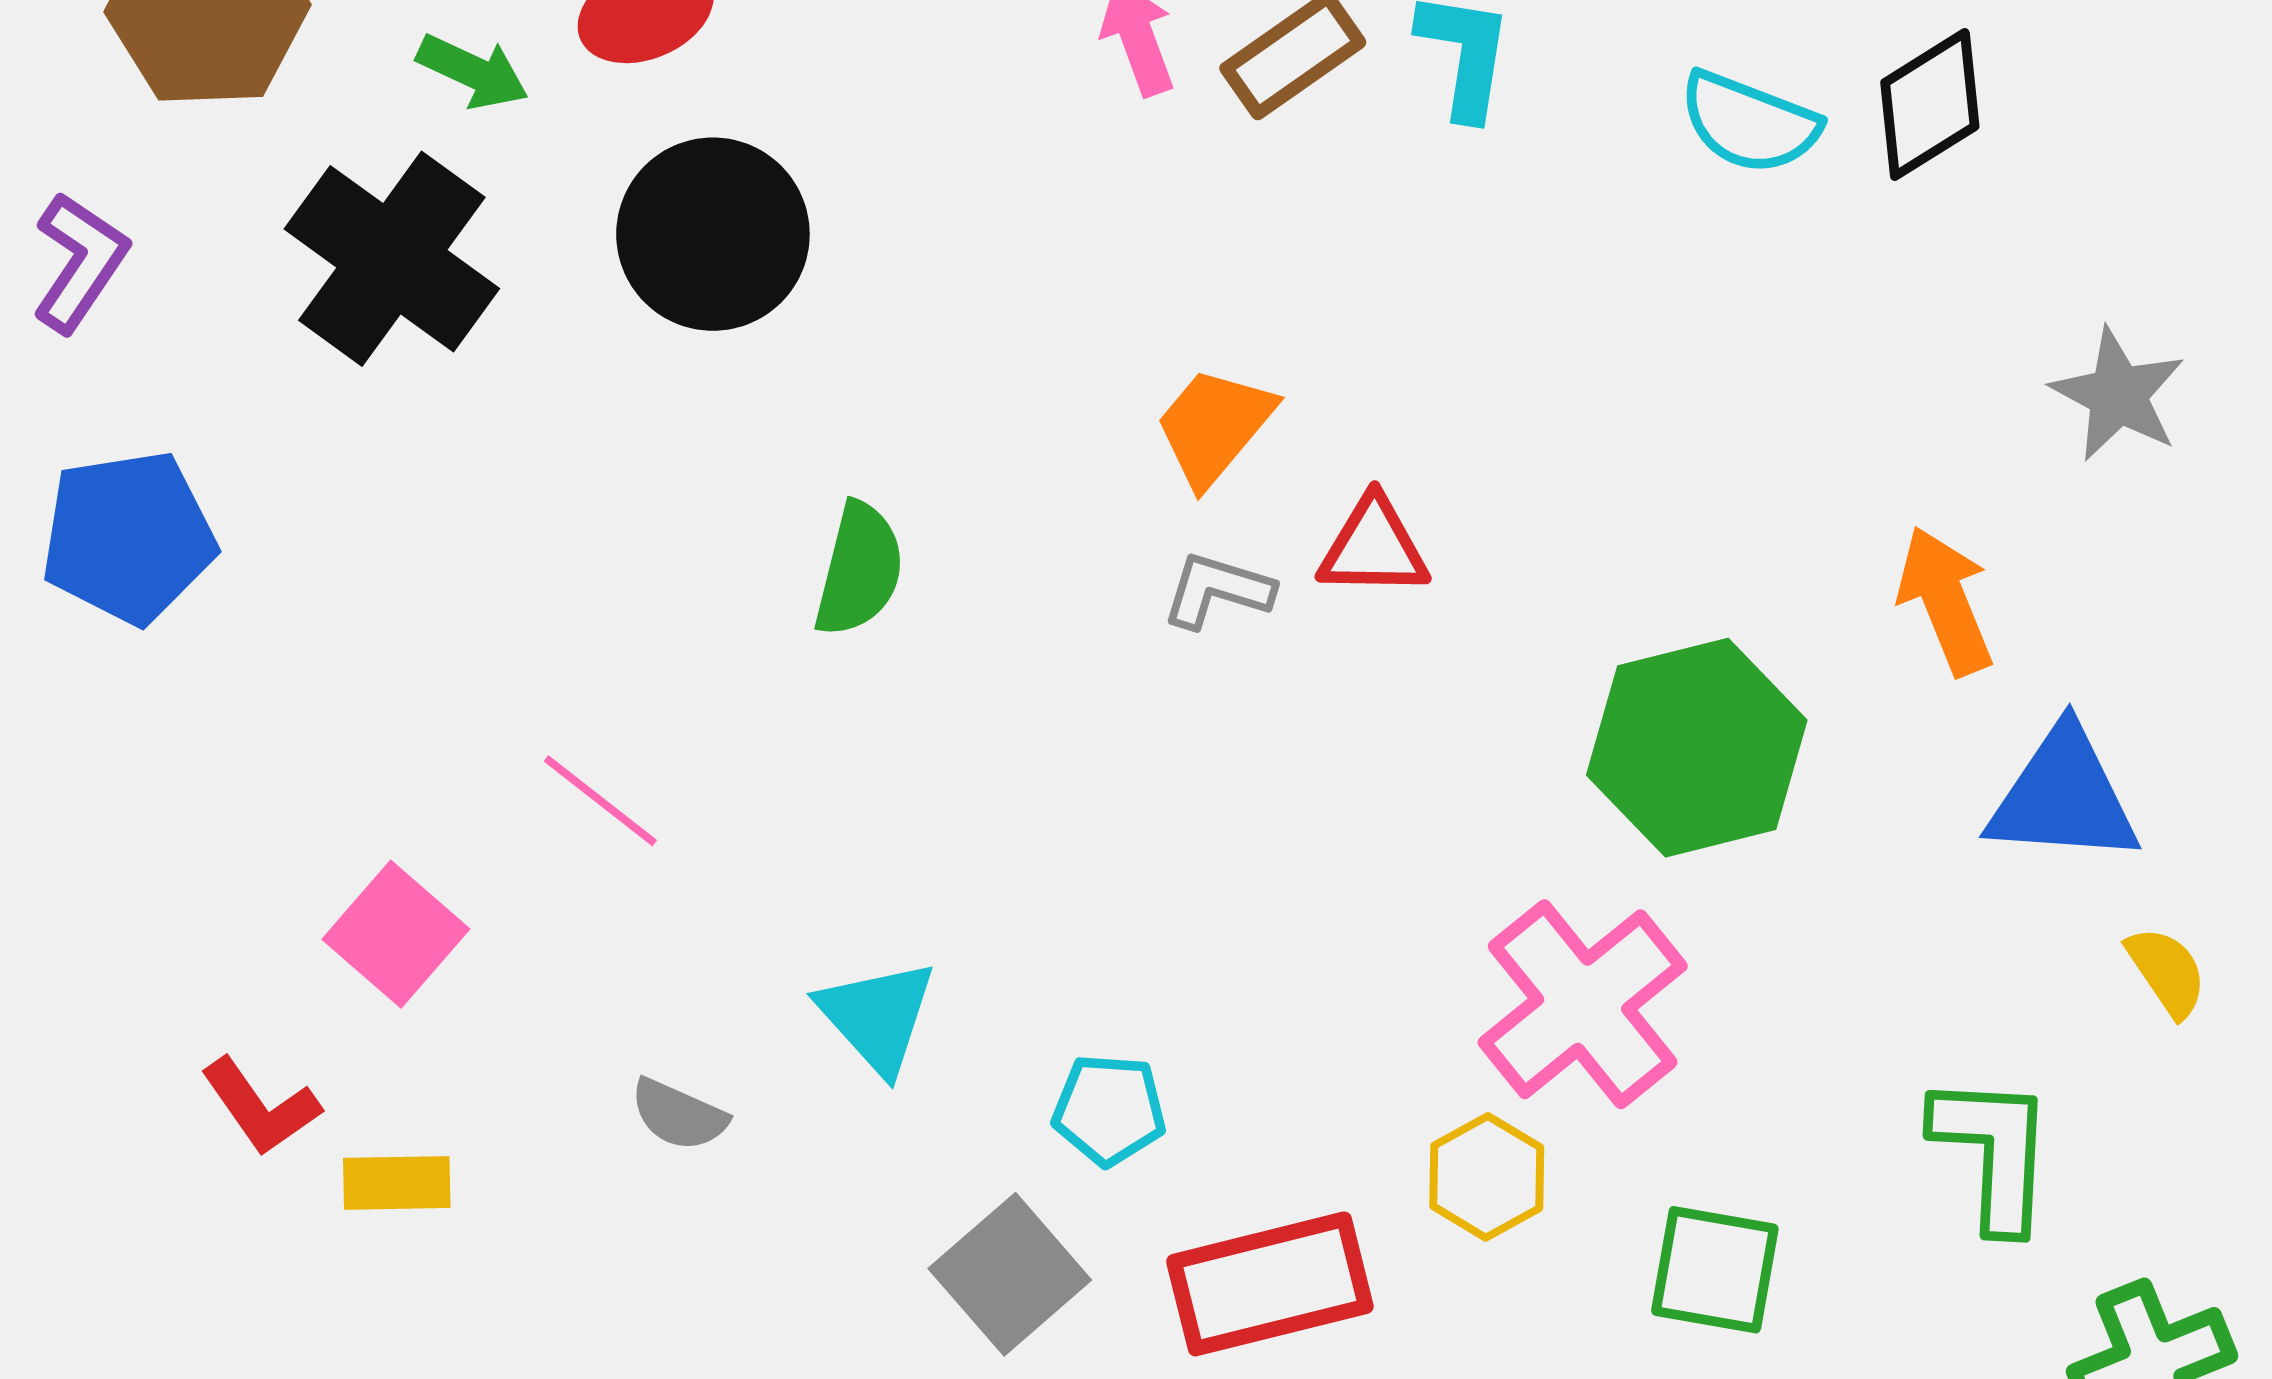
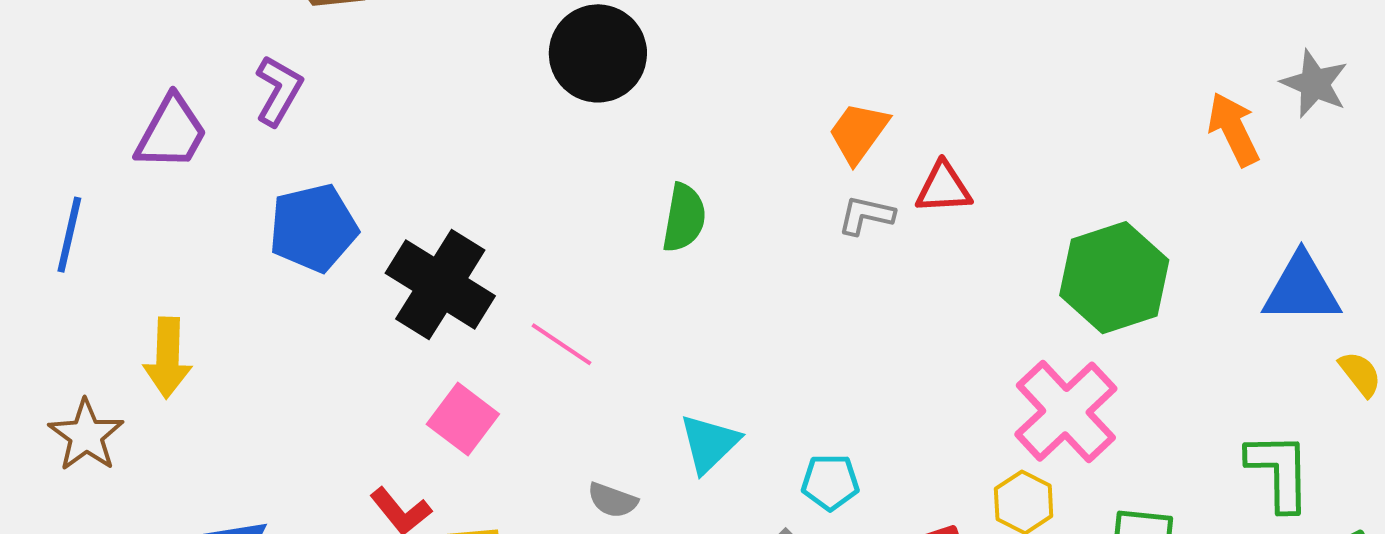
black cross: (392, 259) -> (440, 285), moved
orange arrow: (1945, 601) -> (1233, 129), moved
cyan triangle: (877, 1017) -> (709, 443), turned 32

